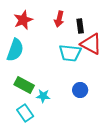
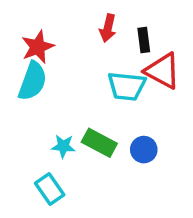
red star: (23, 20) -> (38, 47), moved
green rectangle: (24, 85) -> (99, 143), moved
cyan star: (43, 96) -> (63, 146), moved

